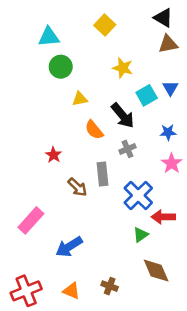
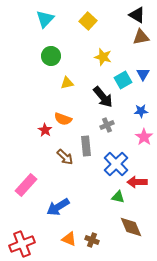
cyan triangle: (49, 37) -> (45, 19), moved, turned -42
orange semicircle: (94, 130) -> (63, 119), moved, turned -30
green triangle: (141, 235) -> (118, 197), turned 48
orange triangle: (71, 291) -> (69, 239), moved

